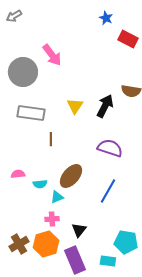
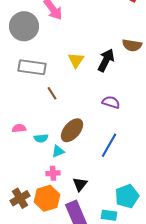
brown line: (51, 139) -> (52, 93), turned -32
purple semicircle: (110, 148) -> (111, 102), size x0.7
cyan pentagon: (126, 242) -> (127, 196), turned -30

